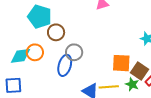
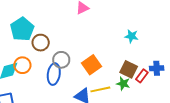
cyan pentagon: (40, 17) -> (22, 29), turned 30
orange square: (121, 63) -> (91, 65), moved, turned -30

